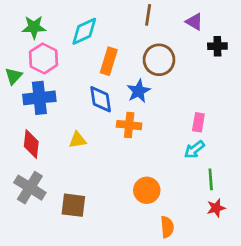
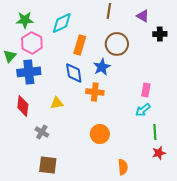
gray cross: (30, 188) -> (42, 132), moved, size x0.6
orange circle: (147, 190) -> (100, 134), moved
brown square: (73, 205) -> (48, 165), moved

